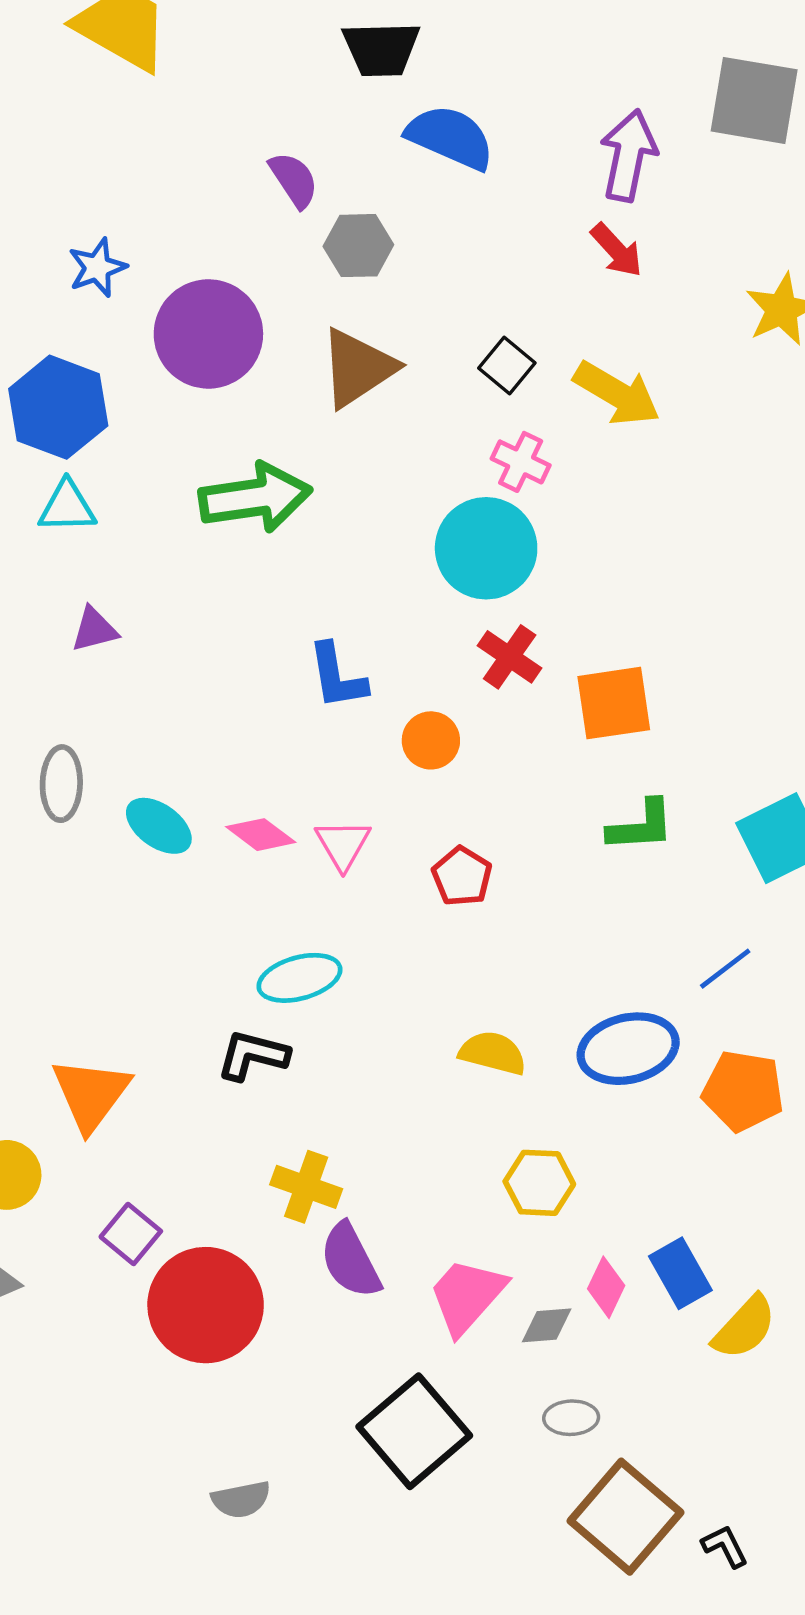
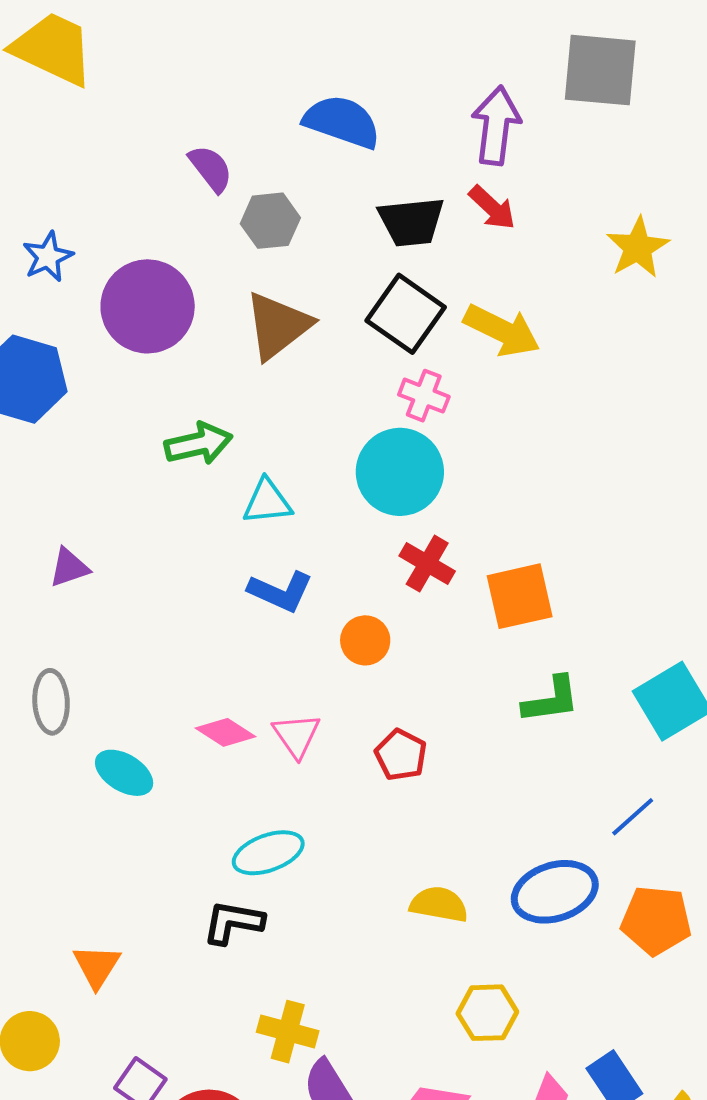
black trapezoid: (381, 49) -> (411, 222), moved
black square: (507, 366) -> (406, 314), size x1.6
green arrow: (255, 498) -> (198, 444), size x0.7
cyan triangle: (67, 507) -> (267, 502), moved
blue L-shape: (337, 676) -> (281, 592), turned -52
cyan ellipse: (159, 826) -> (124, 773), moved
orange triangle: (91, 1094) -> (97, 966), size x0.7

